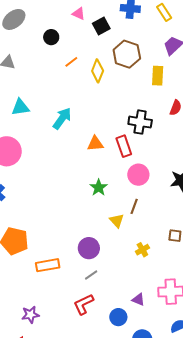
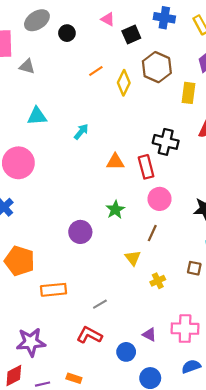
black circle: (51, 37) -> (67, 33), moved
cyan arrow: (62, 118) -> (81, 132), size x0.7
yellow triangle: (117, 221) -> (133, 258), moved
purple circle: (89, 248) -> (80, 232), moved
red L-shape: (84, 304) -> (89, 335), turned 50
purple star: (30, 315) -> (31, 342), size x1.5

